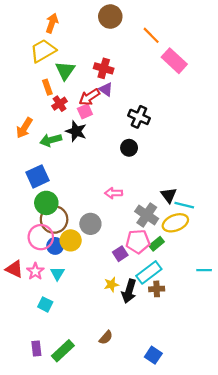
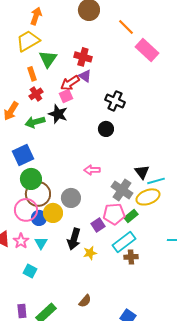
red cross: (60, 104) -> (36, 94), moved
cyan line: (184, 205) -> (156, 181), turned -30
black arrow: (129, 291) -> (74, 239), moved

